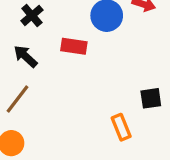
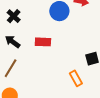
red rectangle: (74, 46) -> (43, 42), moved

